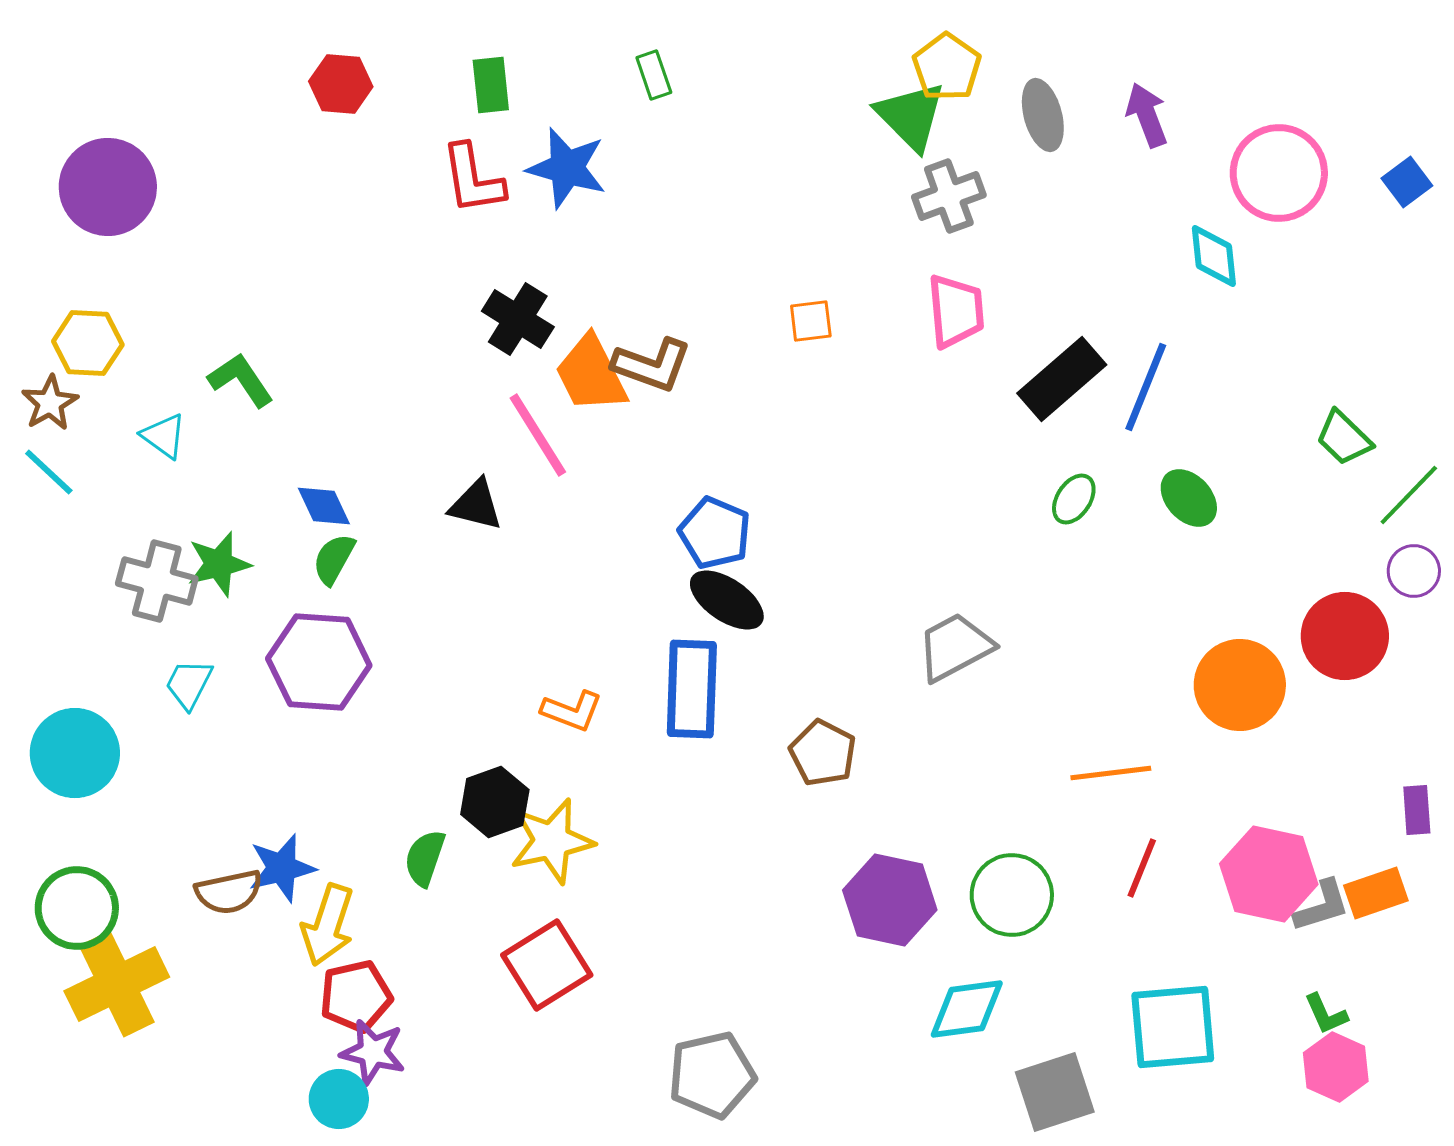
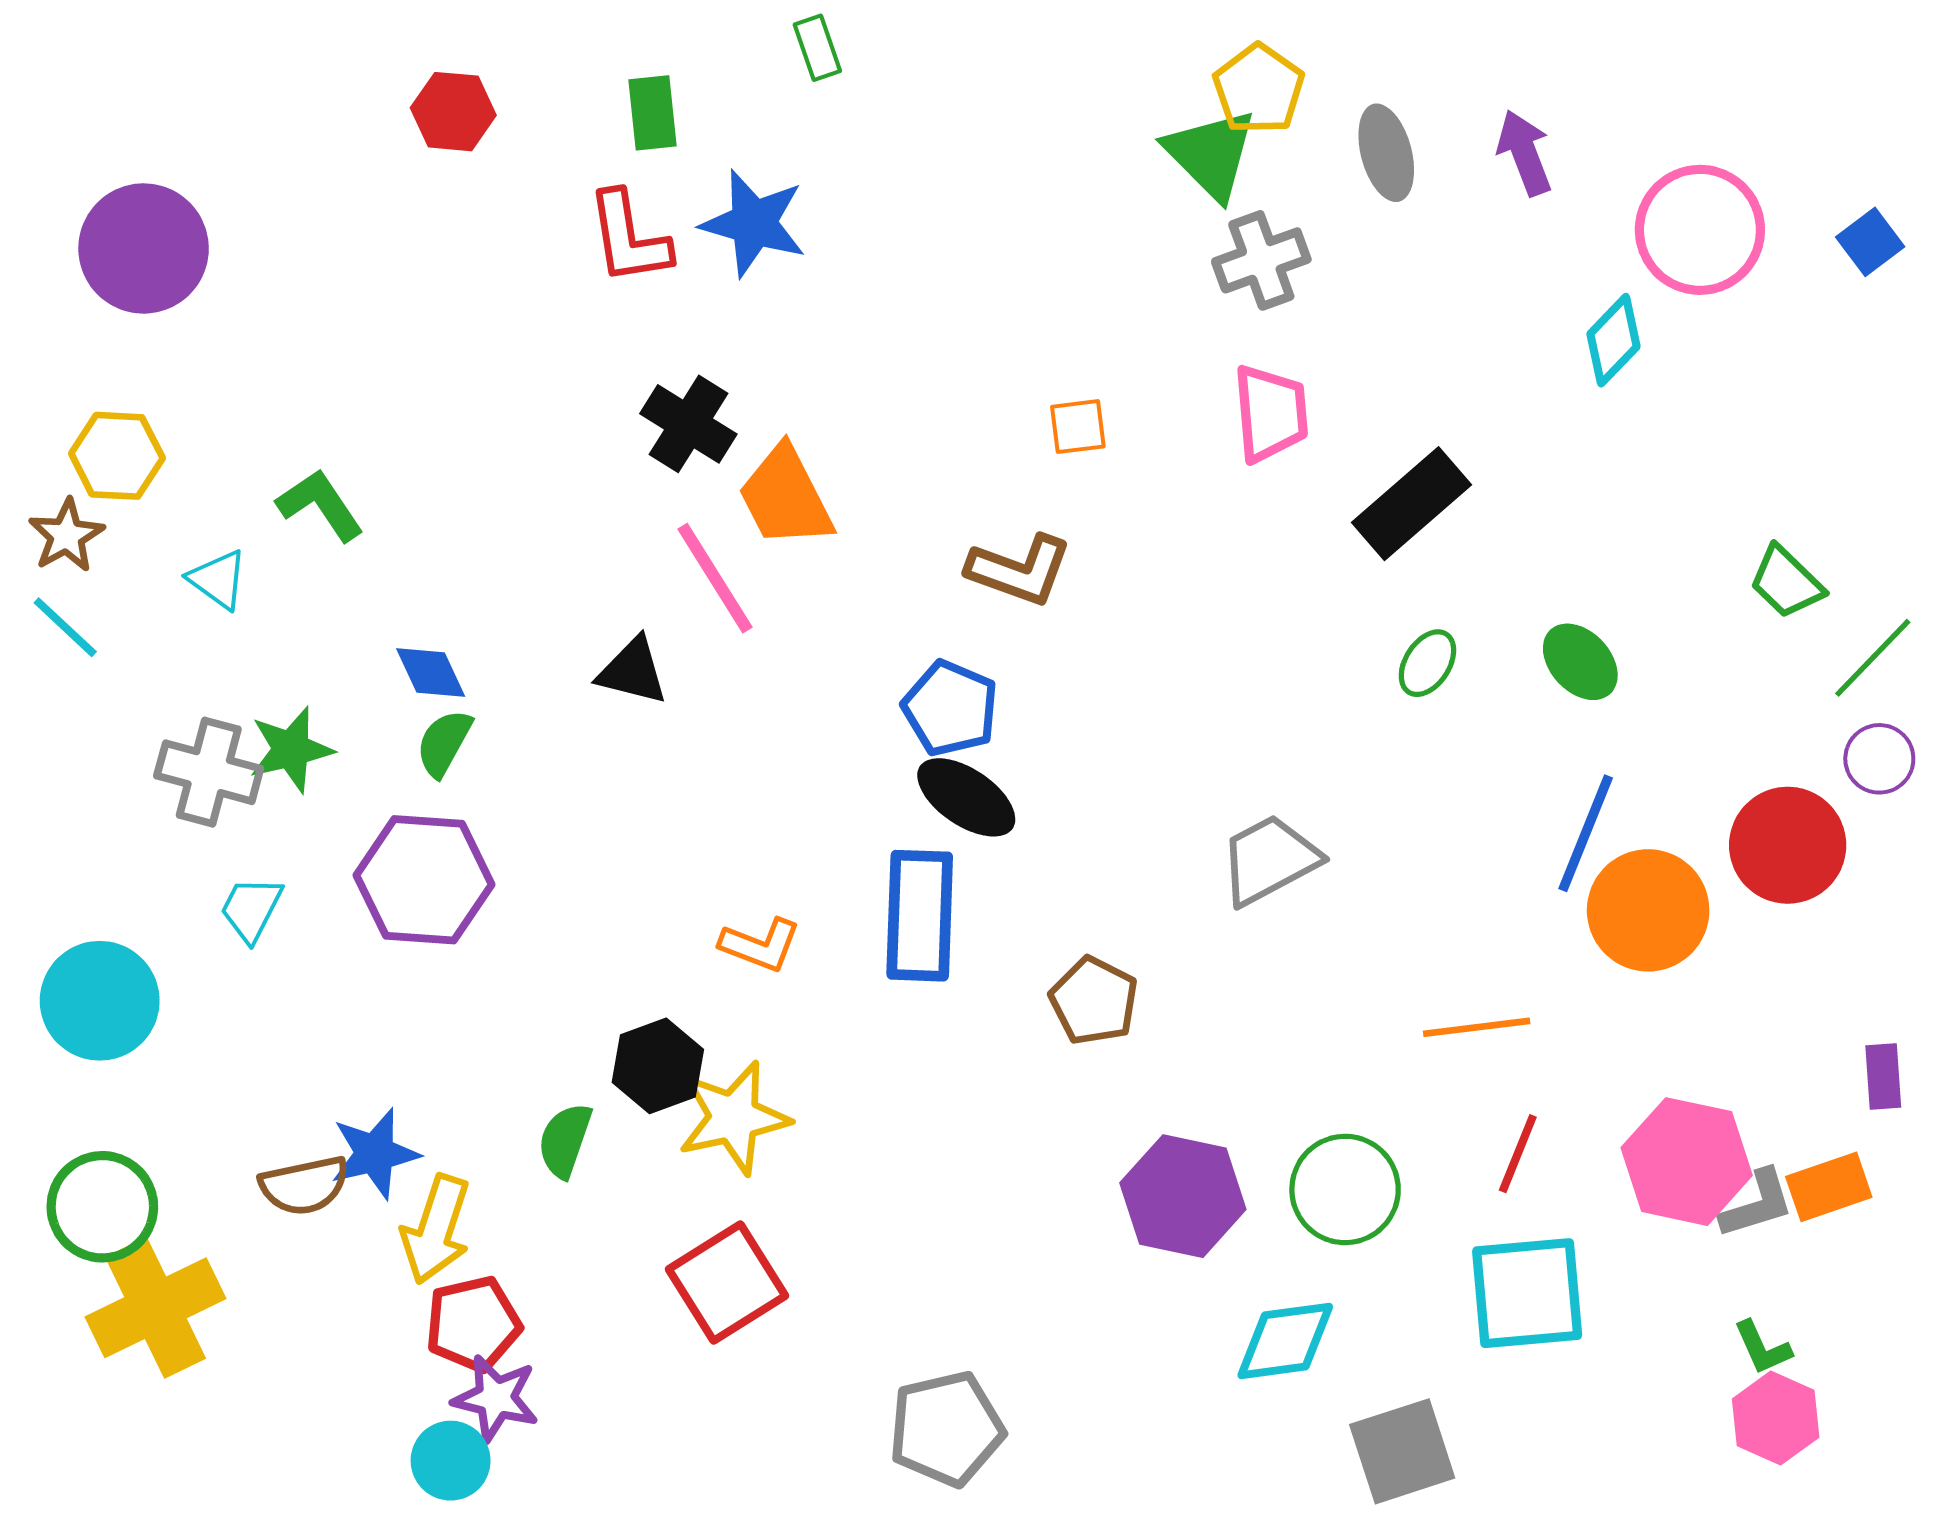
green rectangle: (654, 75) -> (817, 48), moved
cyan diamond: (1214, 256) -> (1614, 340), turned 50
brown L-shape: (652, 365) -> (1019, 570), moved
blue line: (1146, 387) -> (1586, 833), moved
cyan square: (1173, 1027) -> (1527, 1293), moved

